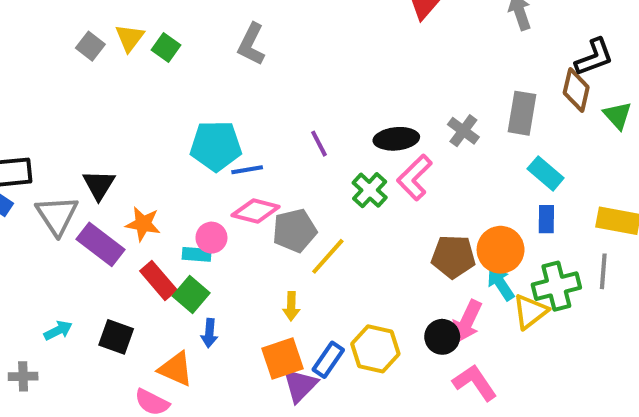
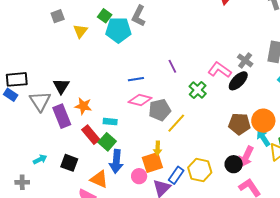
yellow triangle: (130, 38) -> (80, 31), moved
gray square: (90, 46) -> (58, 16), turned 32
green square: (166, 48) -> (105, 16), moved
black ellipse: (396, 139) -> (238, 81), moved, turned -40
cyan pentagon: (216, 146) -> (118, 30), moved
pink L-shape: (415, 177) -> (220, 70), moved, turned 80
pink circle: (211, 238) -> (139, 176), moved
purple rectangle: (101, 244) -> (62, 116), turned 30
blue arrow: (209, 333) -> (116, 161), size x1.6
orange square: (282, 359) -> (152, 162), moved

